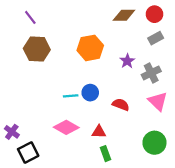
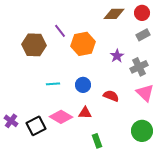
purple line: (30, 17) -> (60, 31), moved
cyan line: (71, 96) -> (53, 84), moved
red triangle: (99, 132) -> (85, 113), moved
black square: (28, 152) -> (36, 126), moved

